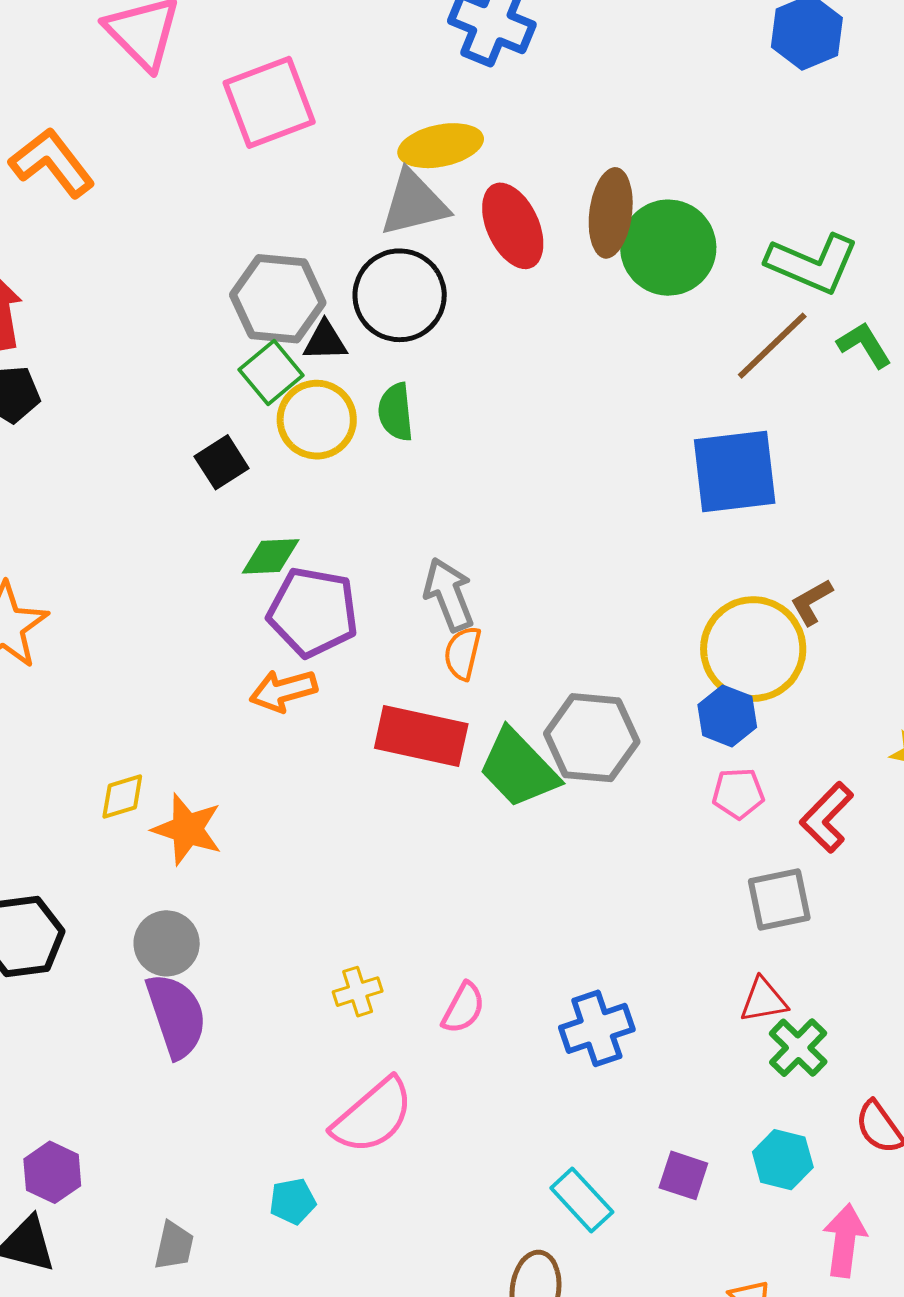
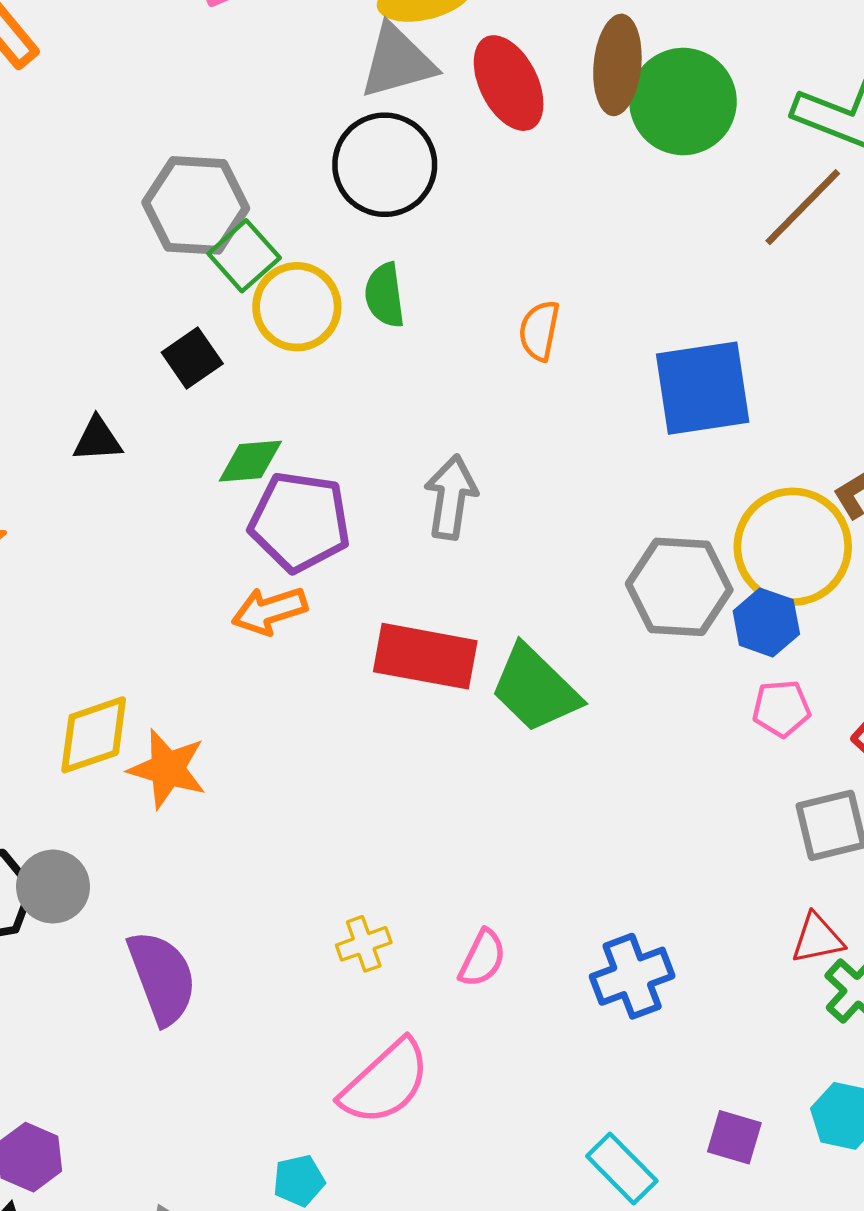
gray hexagon: (278, 299) -> (196, 205), moved
black triangle: (325, 341) -> (98, 439), moved
blue square: (735, 471) -> (703, 388), moved
gray arrow: (449, 595) -> (451, 497), turned 32
orange semicircle: (463, 653) -> (539, 331), moved
gray hexagon: (592, 738) -> (679, 587), moved
yellow diamond: (122, 796) -> (94, 735), size x1.5
gray circle: (167, 943) -> (53, 887), moved

